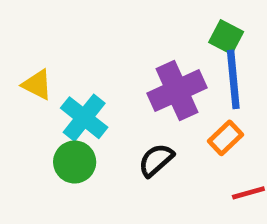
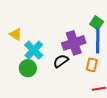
orange rectangle: (225, 138) -> (92, 65), turned -40
black semicircle: (156, 160) -> (61, 61), moved

